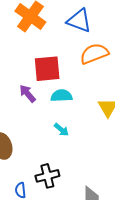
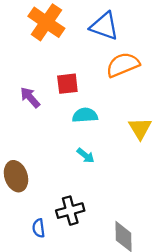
red square: (47, 69) -> (67, 84), size x0.7
purple arrow: (28, 94) -> (30, 97), moved

